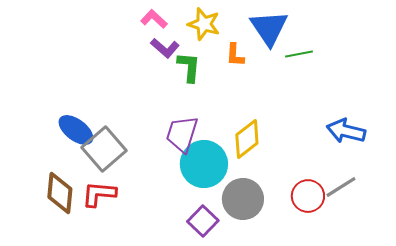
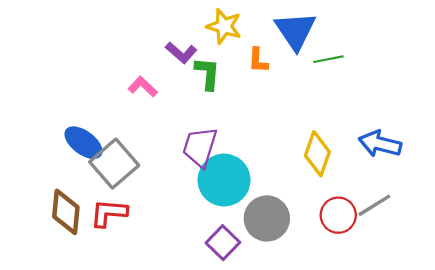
pink L-shape: (154, 19) -> (143, 87), moved
yellow diamond: (247, 139) -> (317, 154), moved, turned -33

